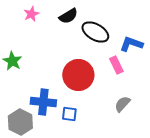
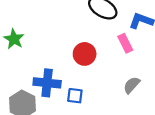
red circle: (78, 75) -> (85, 54), size x0.7

